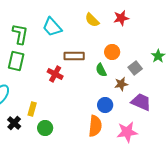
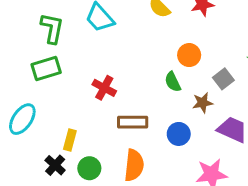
brown rectangle: (74, 56) -> (133, 122), moved
green rectangle: (16, 61) -> (46, 68), turned 60
black cross: (14, 123) -> (55, 165), moved
orange semicircle: (95, 126) -> (134, 165), moved

